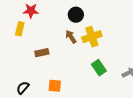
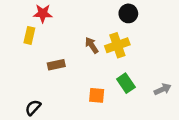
black circle: (76, 15) -> (128, 13), moved
orange square: (55, 86) -> (97, 95), moved

